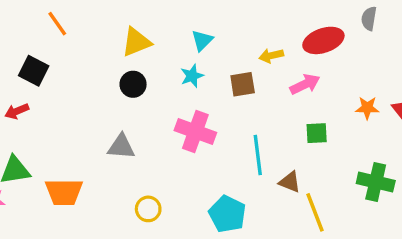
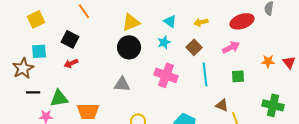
cyan triangle: (202, 40) -> (170, 21), turned -40
yellow arrow: (271, 56) -> (201, 22), moved
black circle: (133, 84) -> (129, 47), size x1.5
brown square: (243, 84) -> (194, 47), turned -35
red arrow: (17, 111) -> (71, 63), moved
cyan line: (258, 155) -> (205, 74), moved

